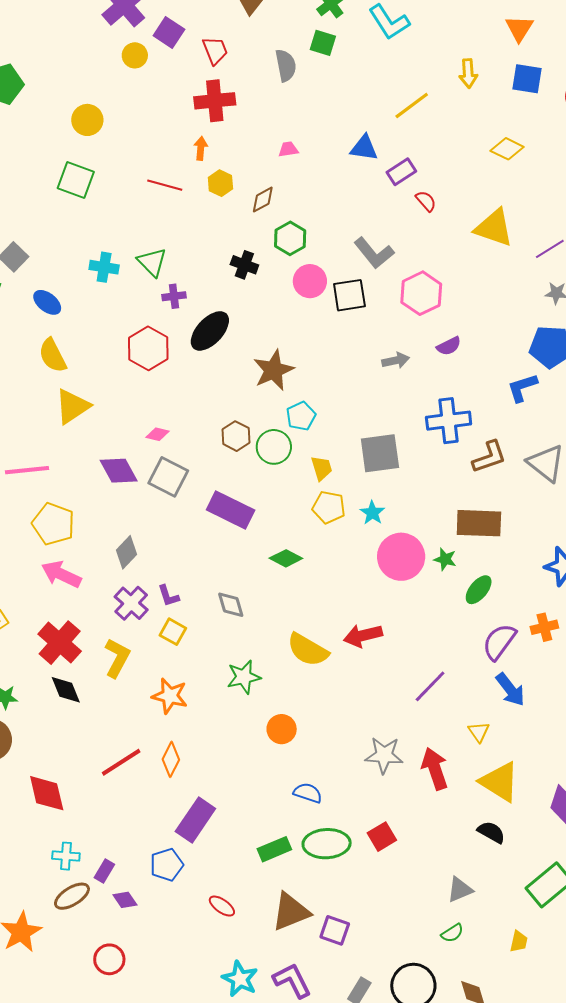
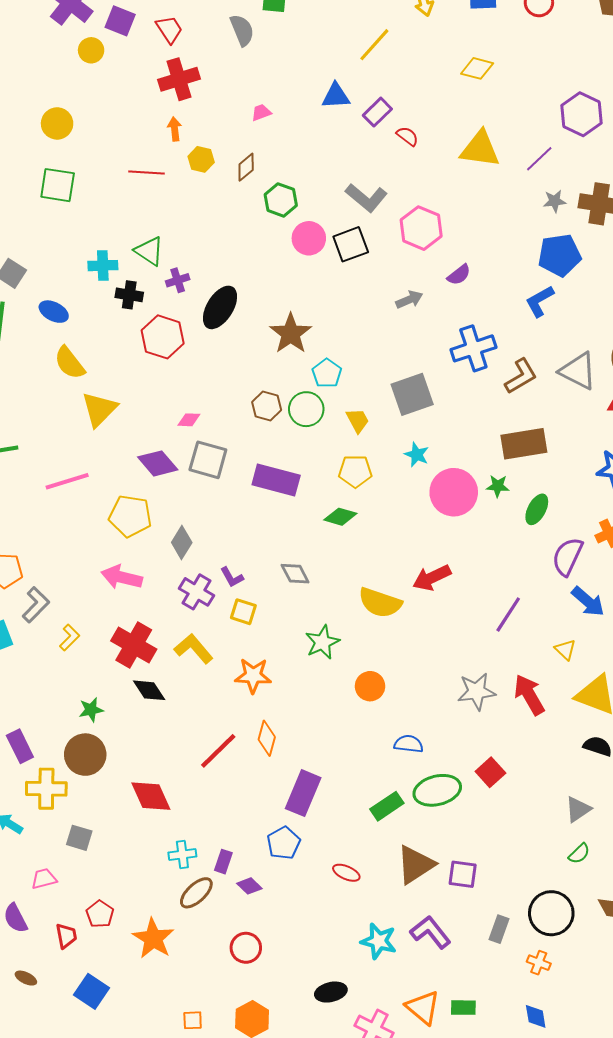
black cross: (244, 265) -> (129, 295), moved
yellow pentagon: (329, 507) -> (355, 471), moved
yellow pentagon: (53, 524) -> (130, 516), moved
yellow L-shape: (117, 658) -> (194, 649), turned -57

